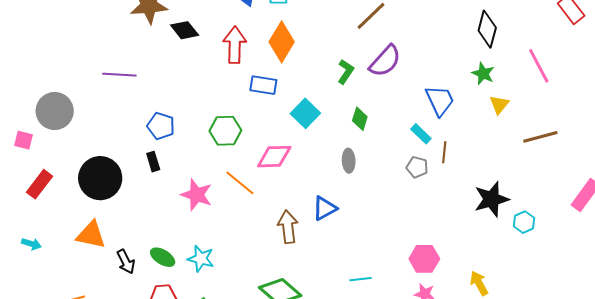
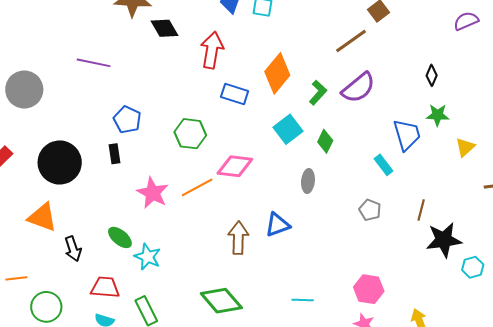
black diamond: (487, 29) -> (432, 75), moved, size x0.6
orange diamond: (282, 42) -> (277, 73), moved
green star: (483, 74) -> (438, 115), moved, turned -30
cyan square: (305, 113) -> (288, 129), moved
brown line: (444, 152) -> (421, 210), moved
gray pentagon: (417, 167) -> (370, 210), moved
orange line: (240, 183) -> (197, 187), turned -76
green ellipse: (163, 257) -> (120, 237), moved

